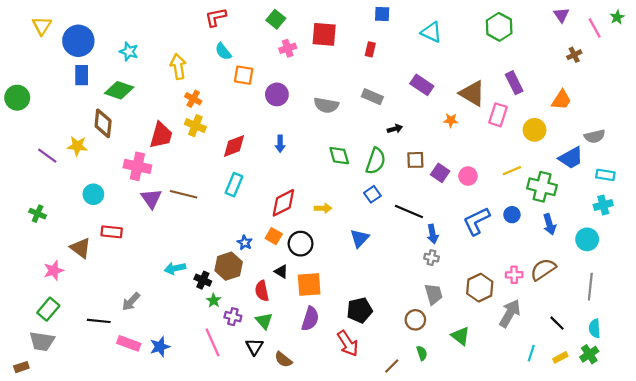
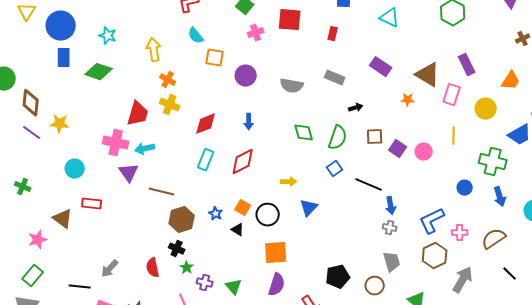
brown diamond: (103, 123) -> (31, 103), moved
yellow line: (512, 171) -> (454, 136), moved, turned -66
brown line: (184, 194) -> (162, 192), moved
red diamond: (283, 203) -> (243, 162), moved
blue L-shape: (477, 221) -> (432, 221), moved
blue triangle: (360, 238) -> (309, 208), moved
brown hexagon: (229, 266) -> (182, 220), moved
cyan arrow: (175, 268) -> (145, 149), moved
black triangle: (281, 272) -> (238, 230), moved
pink cross: (514, 275) -> (460, 233), moved
red semicircle: (262, 291) -> (153, 268), moved
black pentagon: (360, 310) -> (338, 277), moved
black line: (557, 323) -> (510, 274), moved

